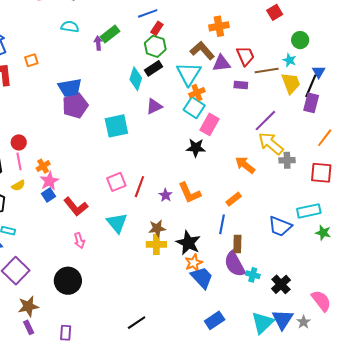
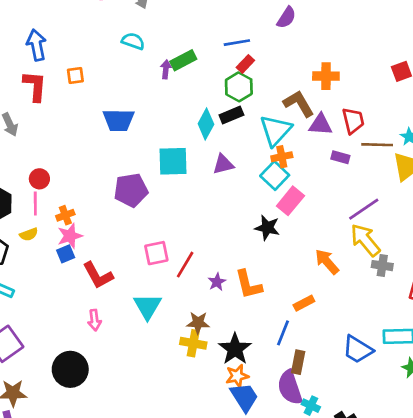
purple pentagon: (75, 106) -> (131, 190), moved
cyan square: (116, 126) -> (173, 161), moved

